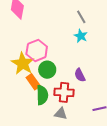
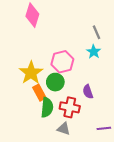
pink hexagon: (37, 50) -> (62, 62), moved

